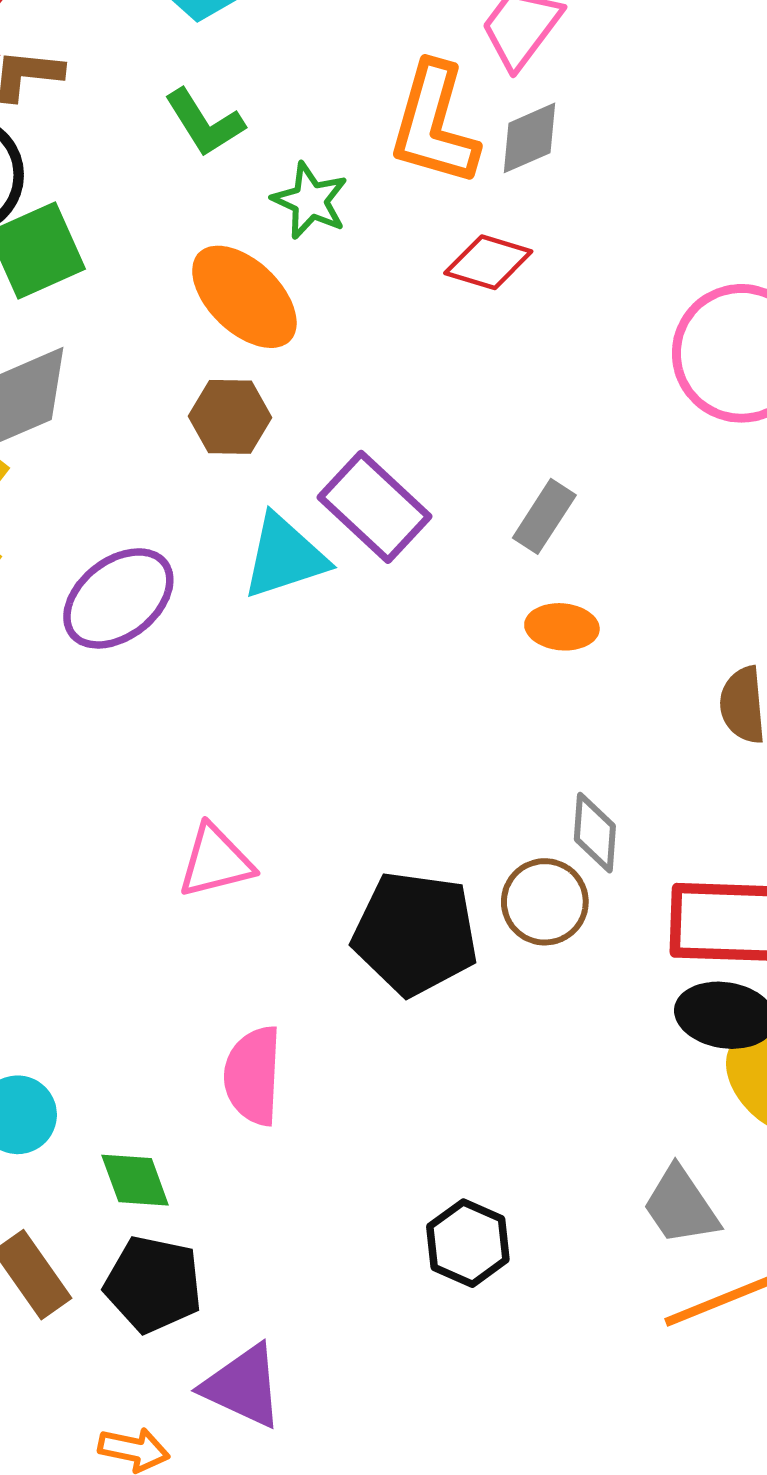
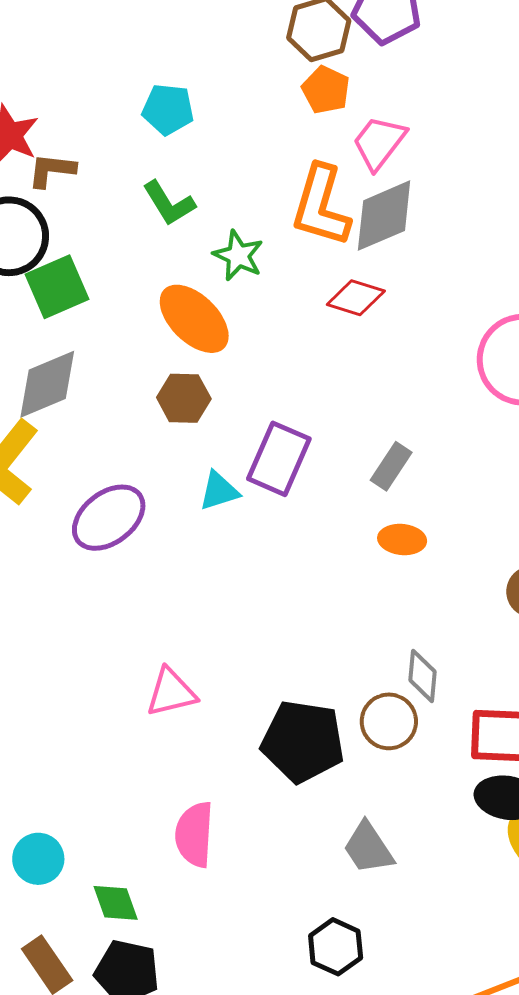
gray diamond: (530, 138) -> (384, 216), size x1.5
purple rectangle: (374, 507) -> (279, 459), turned 70
cyan triangle: (285, 557) -> (219, 491), size x0.7
gray trapezoid: (681, 1206) -> (368, 848), moved

